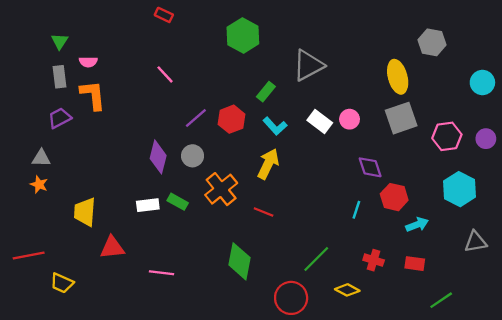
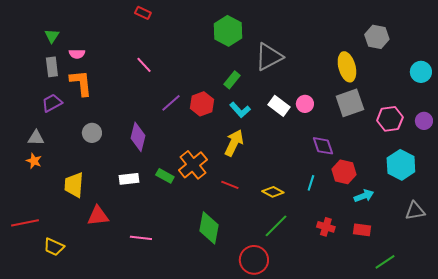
green hexagon: (243, 36) -> (228, 31), moved
gray circle: (193, 156) -> (92, 133), moved
green rectangle: (178, 202) -> (165, 176), moved
yellow diamond: (347, 290) -> (273, 192), moved

